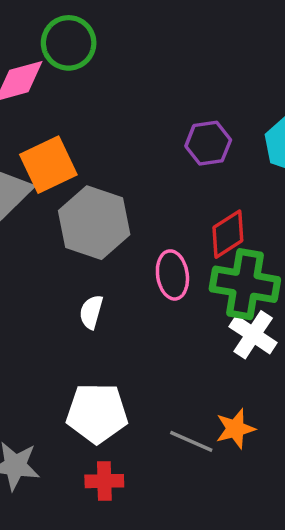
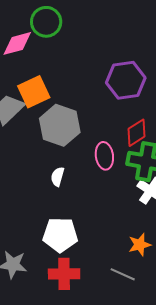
purple hexagon: (208, 143) -> (126, 80), size x1.5
gray line: (191, 441) -> (123, 274), moved
red cross: (104, 481) -> (64, 274), size x1.4

